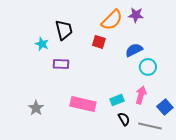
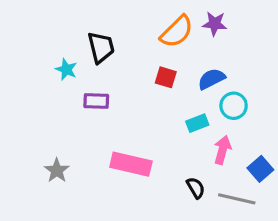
red square: (99, 42) -> (166, 77), moved
cyan rectangle: (117, 100) -> (197, 123), moved

